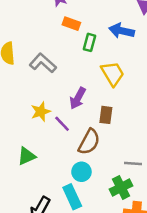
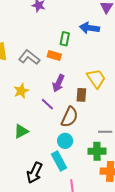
orange rectangle: (71, 24) -> (54, 56), moved
yellow trapezoid: (113, 74) -> (96, 79), moved
yellow star: (41, 112) -> (21, 91), moved
green cross: (121, 187) -> (97, 151), turned 30

